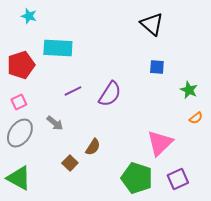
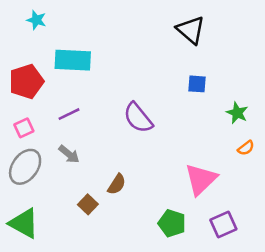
purple line: (73, 91) -> (69, 114), moved
purple semicircle: (110, 94) -> (138, 118), turned 108
green pentagon: (137, 178) -> (172, 223), size x0.7

